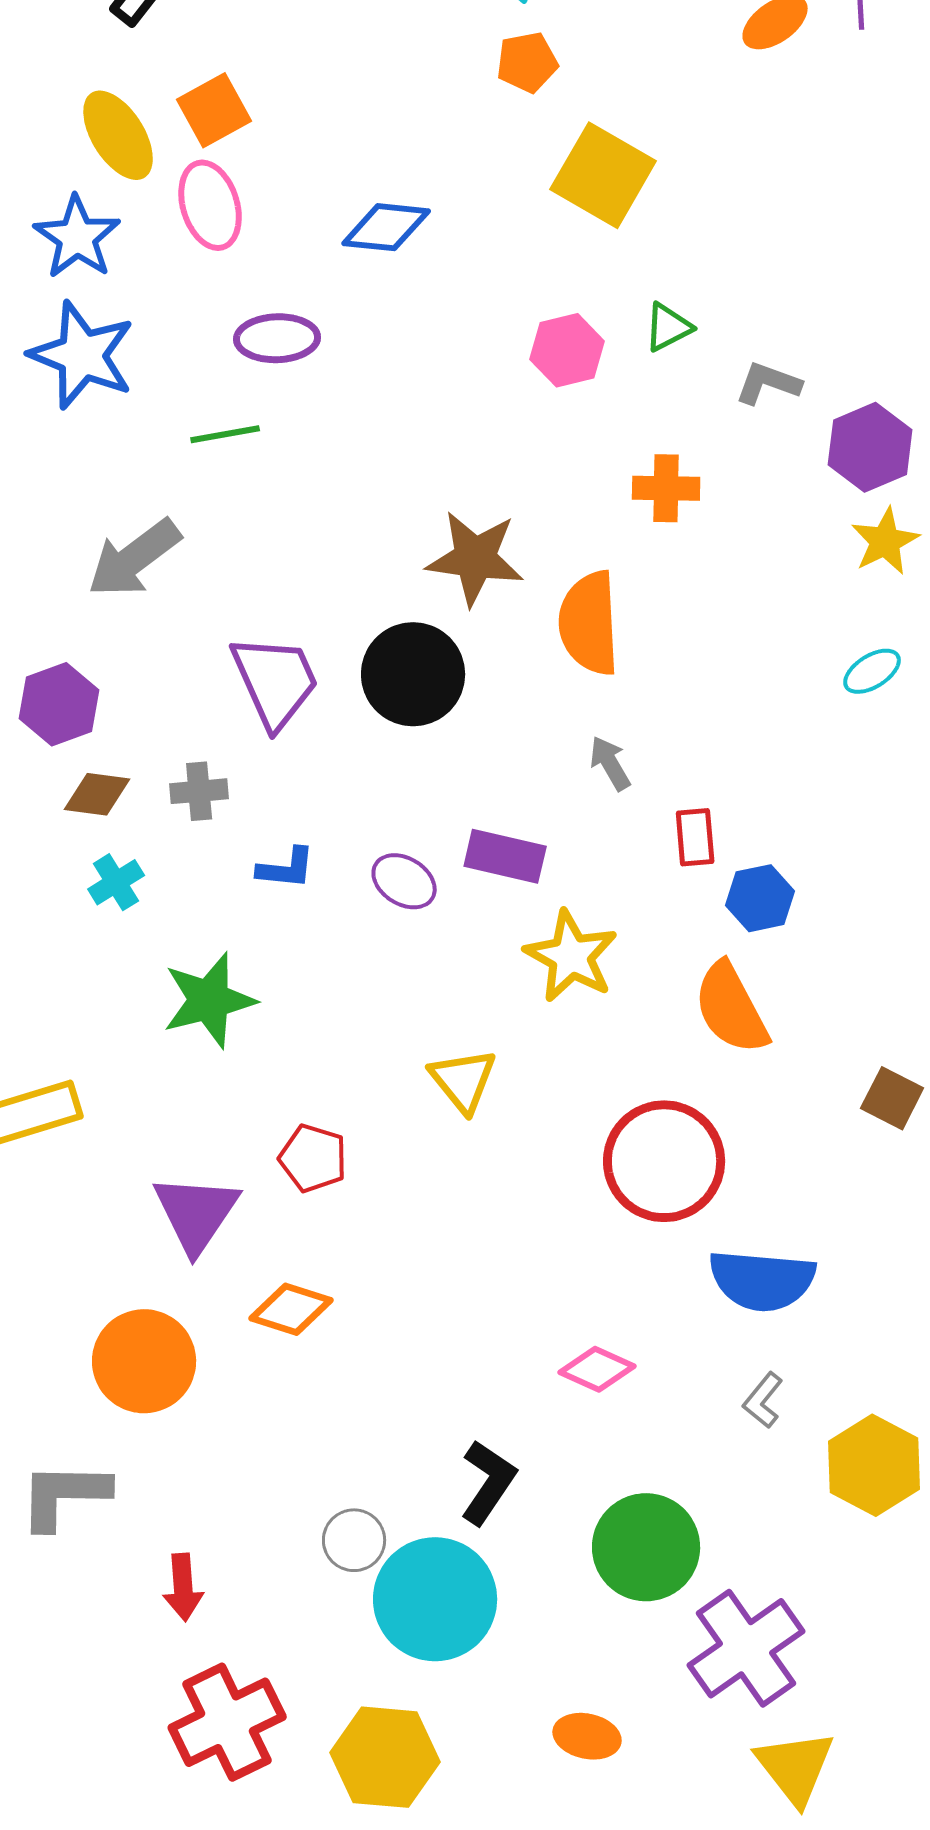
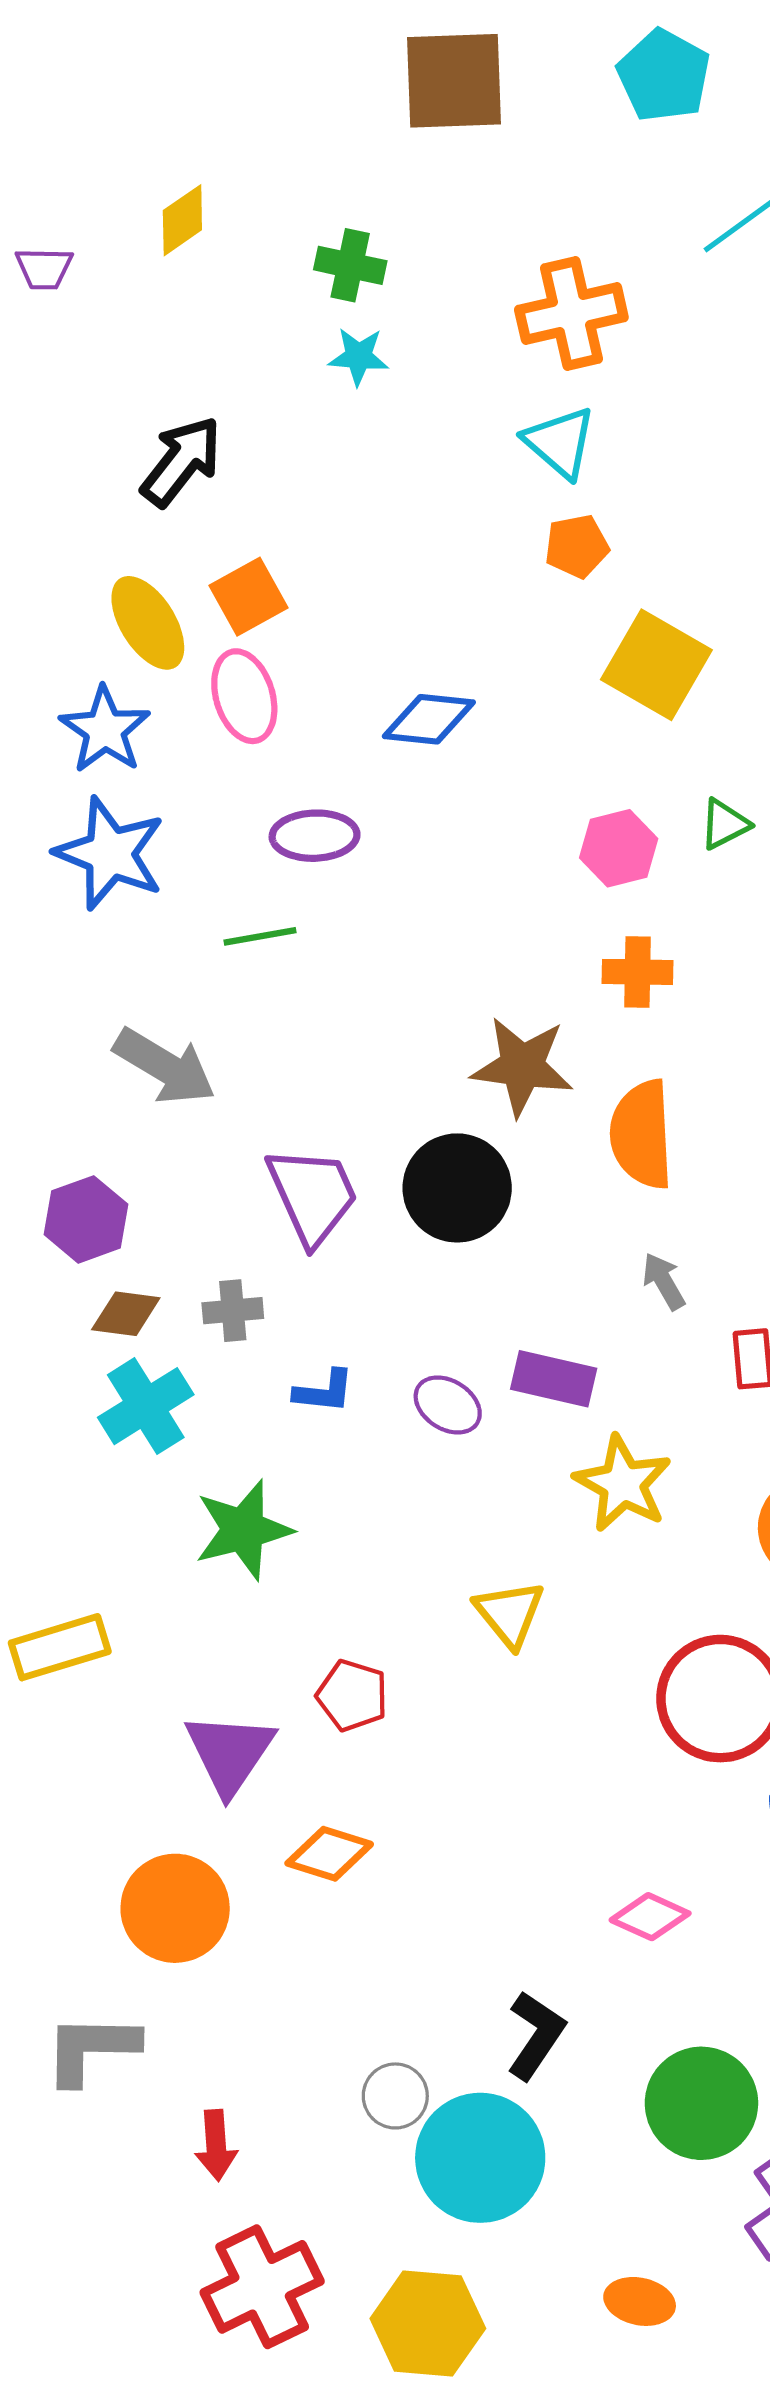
orange cross: (666, 488) -> (637, 972), moved
gray arrow: (134, 558) -> (165, 1066), turned -112
cyan cross: (116, 882) -> (146, 1406), size x1.6

